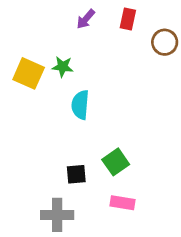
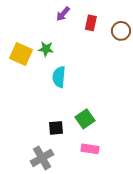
red rectangle: (128, 19) -> (91, 23), moved
gray cross: (57, 215) -> (42, 158), turned -30

